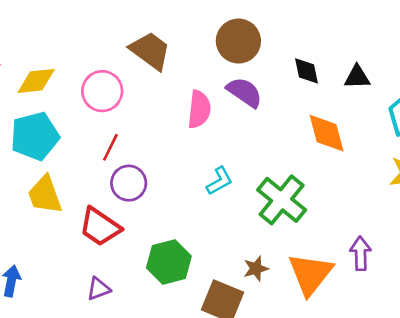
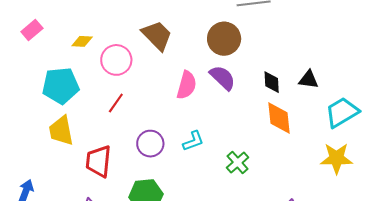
black diamond: (307, 71) -> (272, 82), moved
yellow diamond: (36, 81) -> (82, 41), moved, size x0.7
purple circle: (129, 183) -> (150, 144), moved
green cross: (282, 200) -> (238, 162), size x0.6
red trapezoid: (100, 227) -> (99, 161), turned 52

